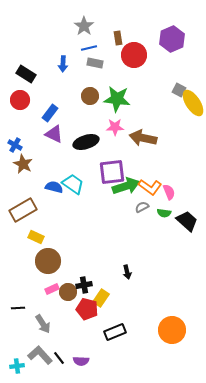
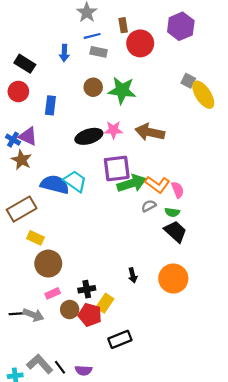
blue rectangle: (50, 113) -> (50, 105), turned -30
pink star: (115, 127) -> (113, 130), moved
purple triangle: (54, 134) -> (28, 136), moved
blue semicircle: (54, 187) -> (55, 184), size x1.5
black trapezoid: (187, 221) -> (175, 231), moved
brown circle: (68, 292) -> (70, 309), moved
gray arrow: (43, 324) -> (33, 315), moved, turned -36
orange circle: (172, 330) -> (173, 279), moved

